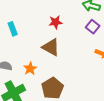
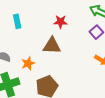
brown triangle: (51, 47) -> (52, 46), turned -36

